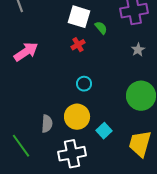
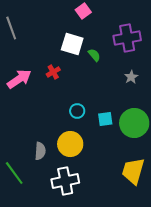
red cross: (78, 45) -> (53, 72), moved
cyan square: (104, 131) -> (105, 119), moved, turned 35

